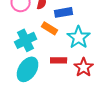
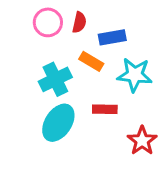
cyan star: (79, 37) -> (135, 75), turned -30
red star: (84, 67) -> (142, 141), moved

